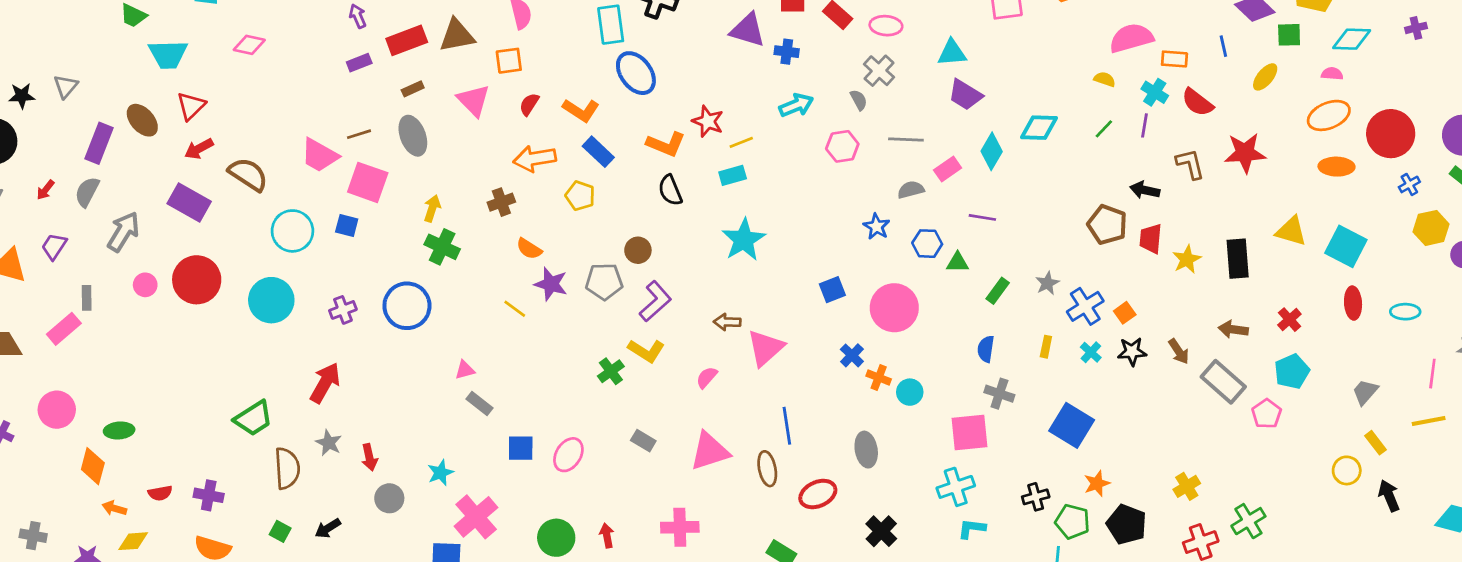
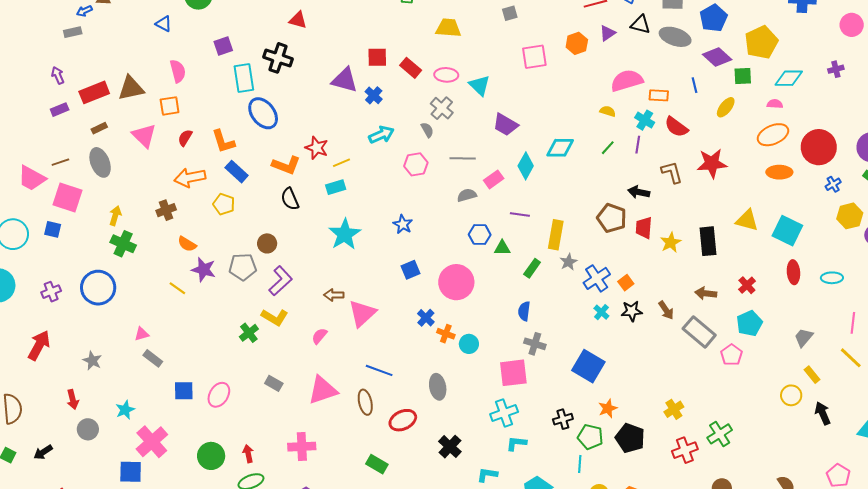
blue cross: (787, 52) -> (374, 95), turned 36
cyan triangle: (952, 53) -> (479, 85), moved, turned 50
orange L-shape: (581, 110) -> (223, 141), turned 40
blue star: (876, 227) -> (403, 224), moved
yellow rectangle: (1046, 347) -> (556, 235), moved, size x1.8
yellow line: (1429, 421) -> (851, 358), turned 55
blue line: (787, 426) -> (379, 370), turned -60
gray star: (329, 443) -> (92, 361), moved

